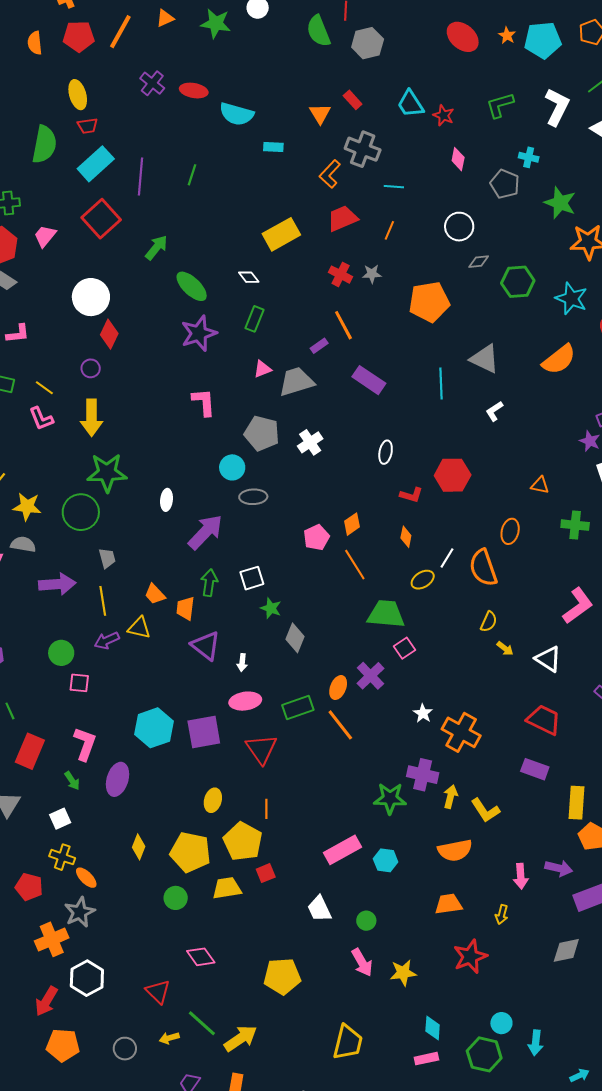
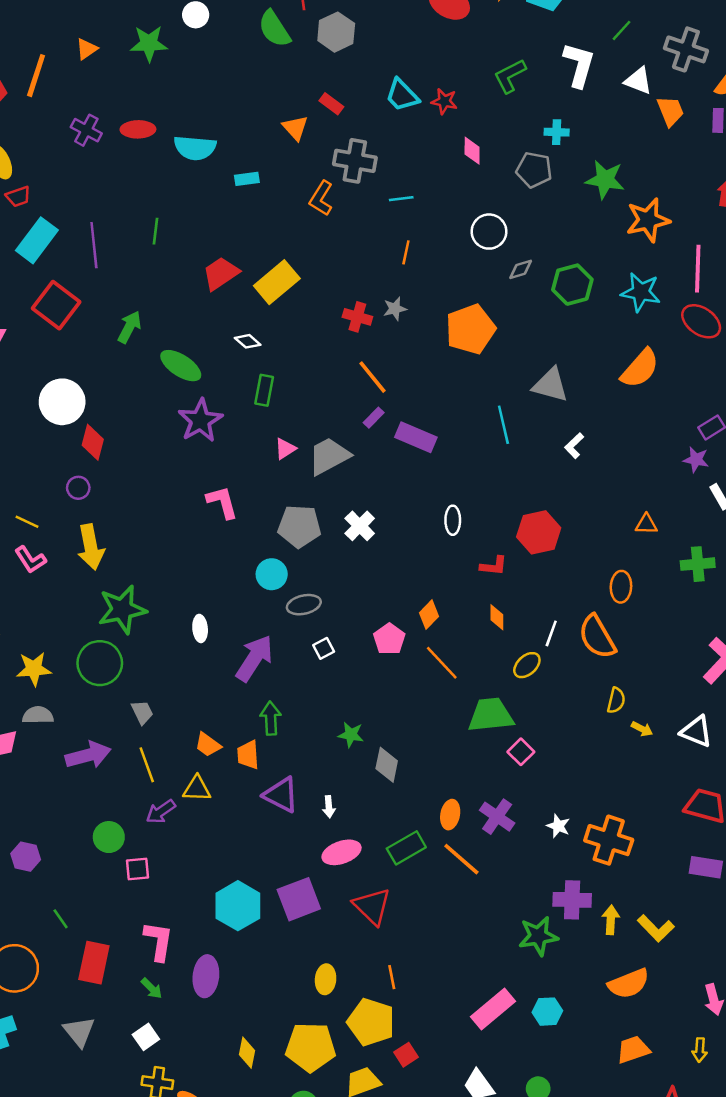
red trapezoid: (342, 218) -> (221, 273), moved
purple rectangle: (319, 346) -> (374, 418), moved
white square: (252, 578) -> (324, 648), moved, size x0.7
purple cross: (370, 676) -> (497, 817), moved

